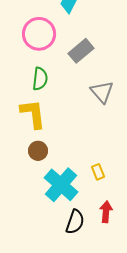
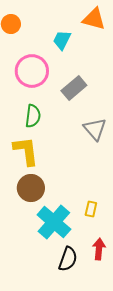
brown circle: (38, 151) -> (31, 188), size x1.4
yellow rectangle: (98, 172) -> (91, 209), turned 35

